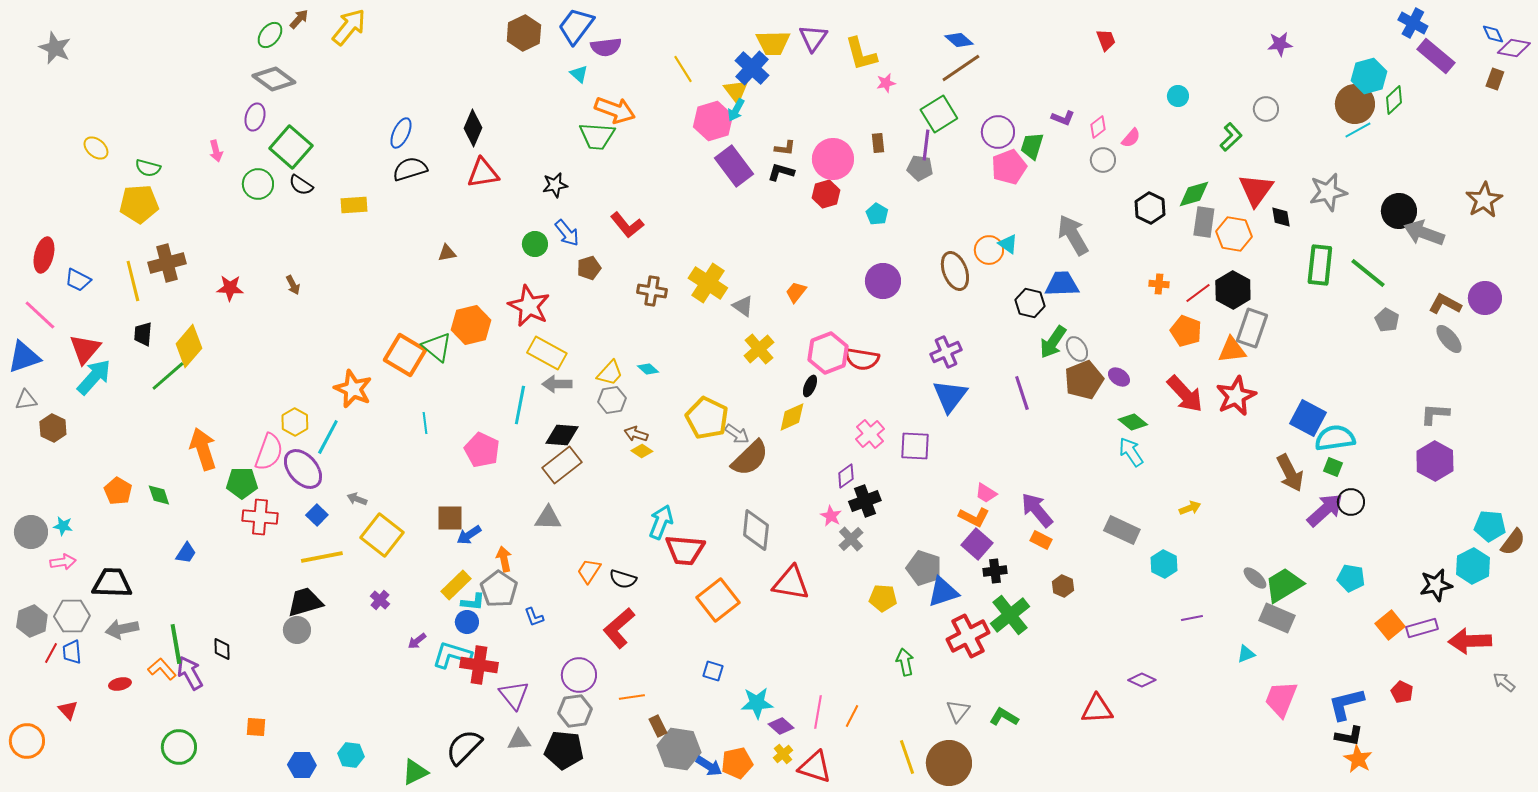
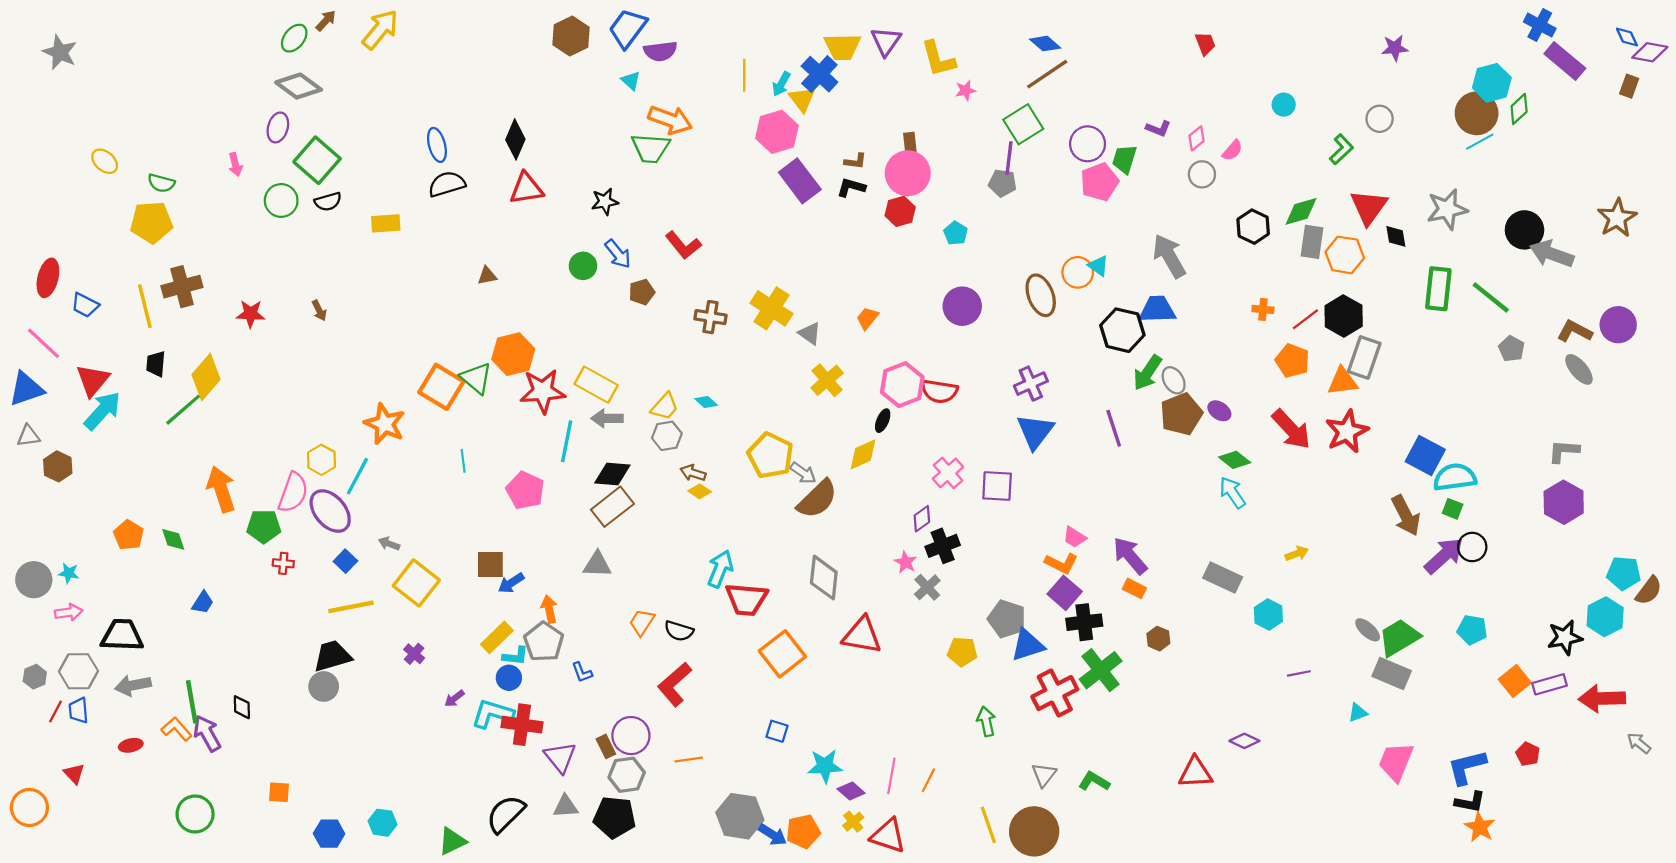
yellow line: (683, 69) -> (744, 75), turned 32
cyan arrow: (736, 110) -> (781, 84), moved
blue ellipse: (401, 133) -> (437, 145), turned -40
brown rectangle: (878, 143) -> (910, 143), moved
black semicircle: (301, 185) -> (328, 202), turned -50
black hexagon: (1030, 303) -> (1122, 330), size x1.4
red star: (529, 306) -> (543, 391), moved, turned -30
red cross: (260, 517) -> (283, 563), size x0.6
black cross: (995, 571) -> (1084, 622), size x1.4
gray hexagon: (32, 621) -> (35, 677), size x0.7
brown rectangle: (658, 726) -> (606, 746), moved

